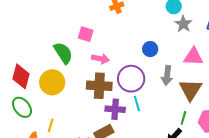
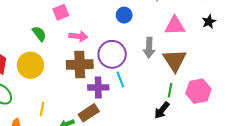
pink square: (86, 34) -> (61, 12), turned -35
blue circle: (150, 49) -> (124, 15), moved
green semicircle: (63, 53) -> (39, 34), size x0.7
yellow line: (51, 125) -> (42, 109), moved

